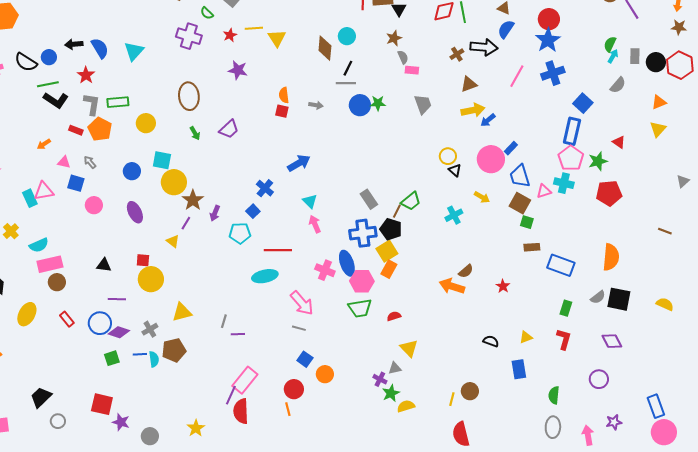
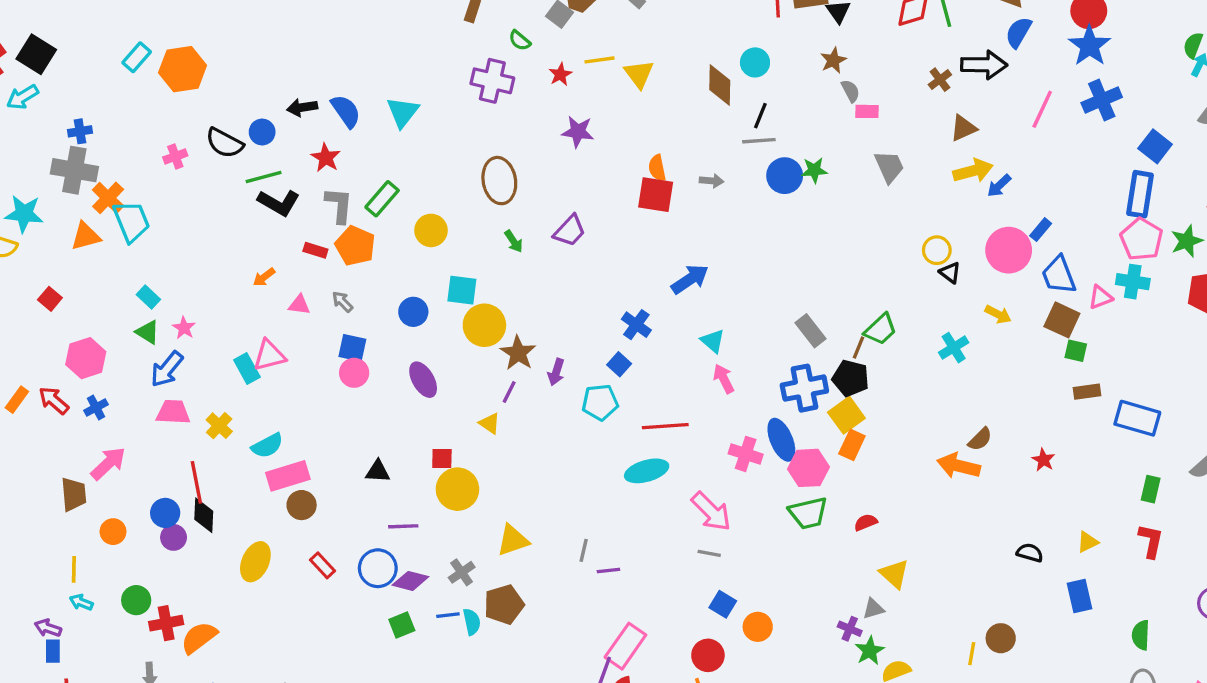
green rectangle: (118, 102) -> (382, 199), turned -40
red square: (282, 111) -> (656, 195), size x1.6
blue square: (76, 183) -> (352, 348), moved

